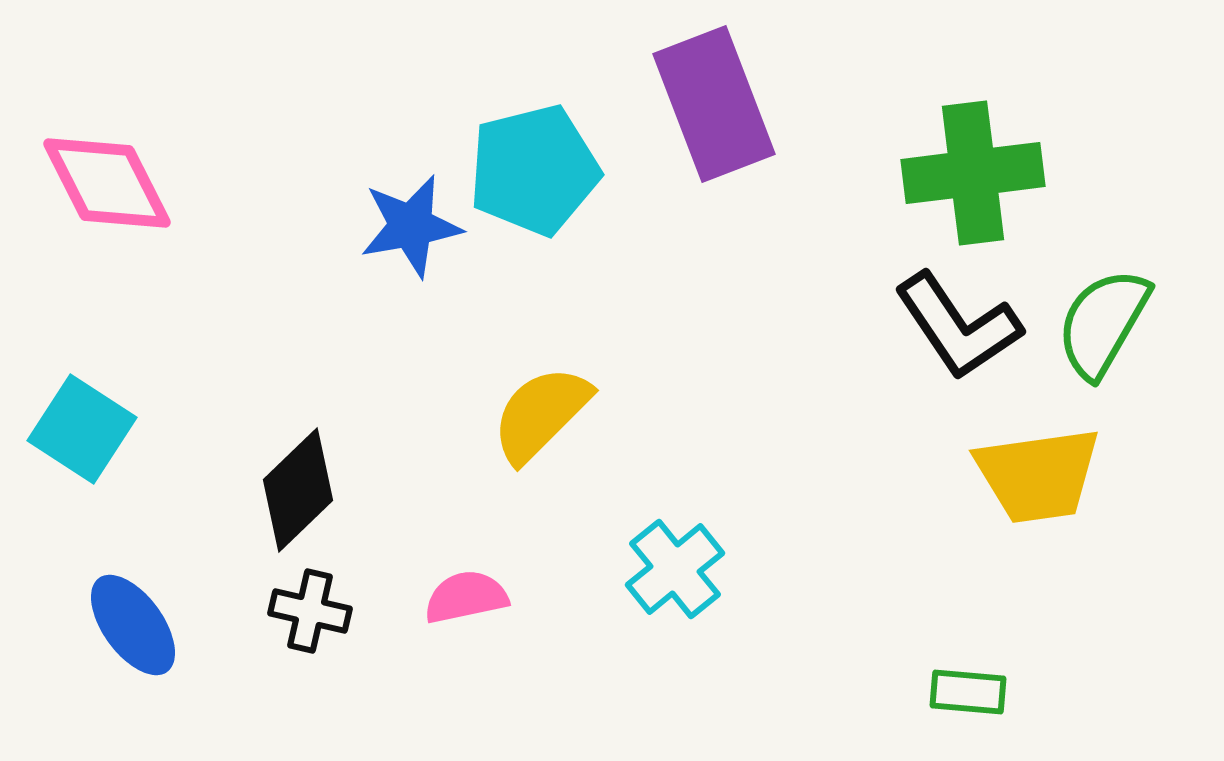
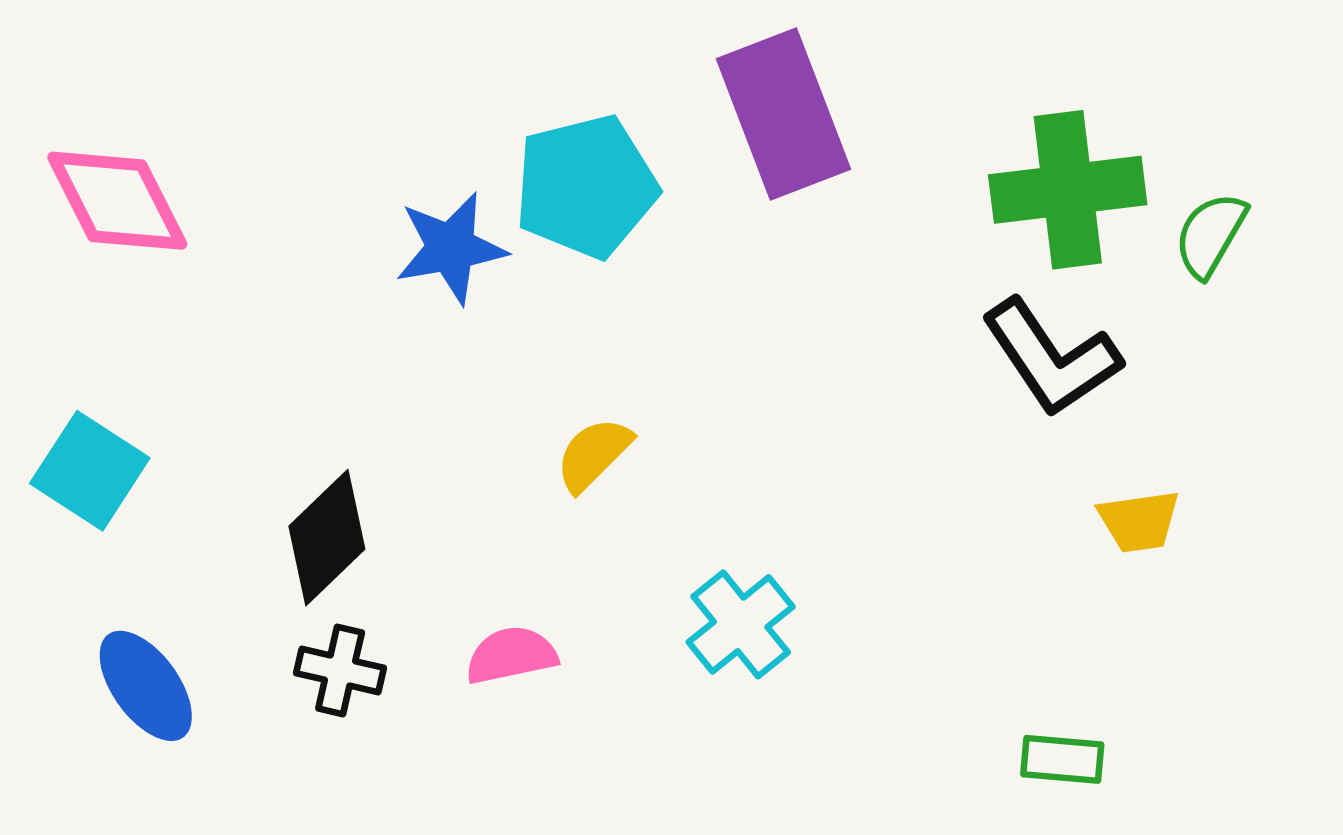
green semicircle: (1103, 323) -> (1210, 235), moved, size x0.7
yellow semicircle: (541, 414) -> (594, 454), size x0.7
yellow trapezoid: (1038, 475) -> (1139, 521), size x0.6

